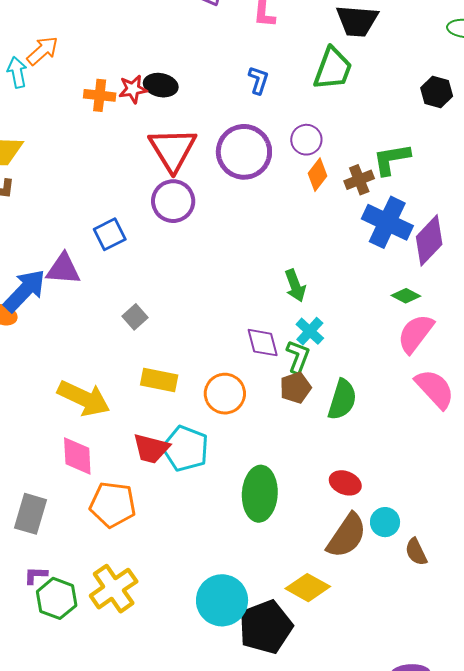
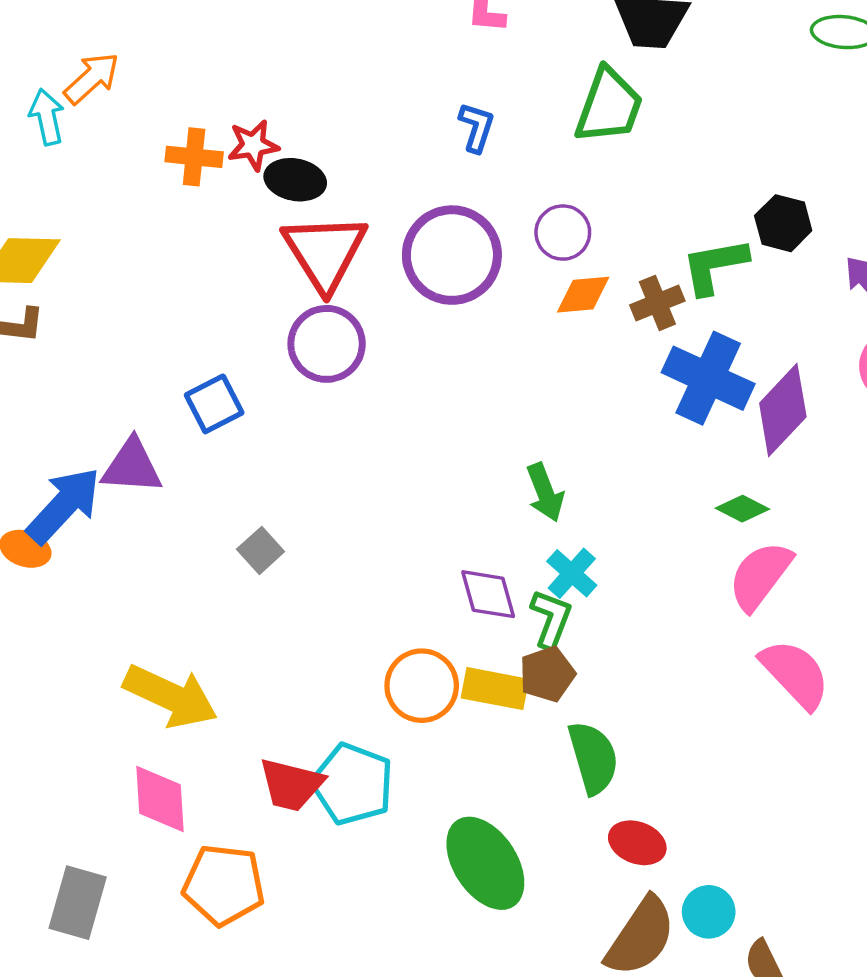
black ellipse: (161, 85) -> (295, 180), moved
black hexagon: (437, 92) -> (783, 223), moved
orange diamond: (317, 175) -> (583, 295), turned 48
yellow rectangle: (159, 380) -> (495, 689), moved
green semicircle: (342, 400) -> (593, 758), moved, turned -33
green ellipse: (260, 494) -> (485, 863), turned -36

